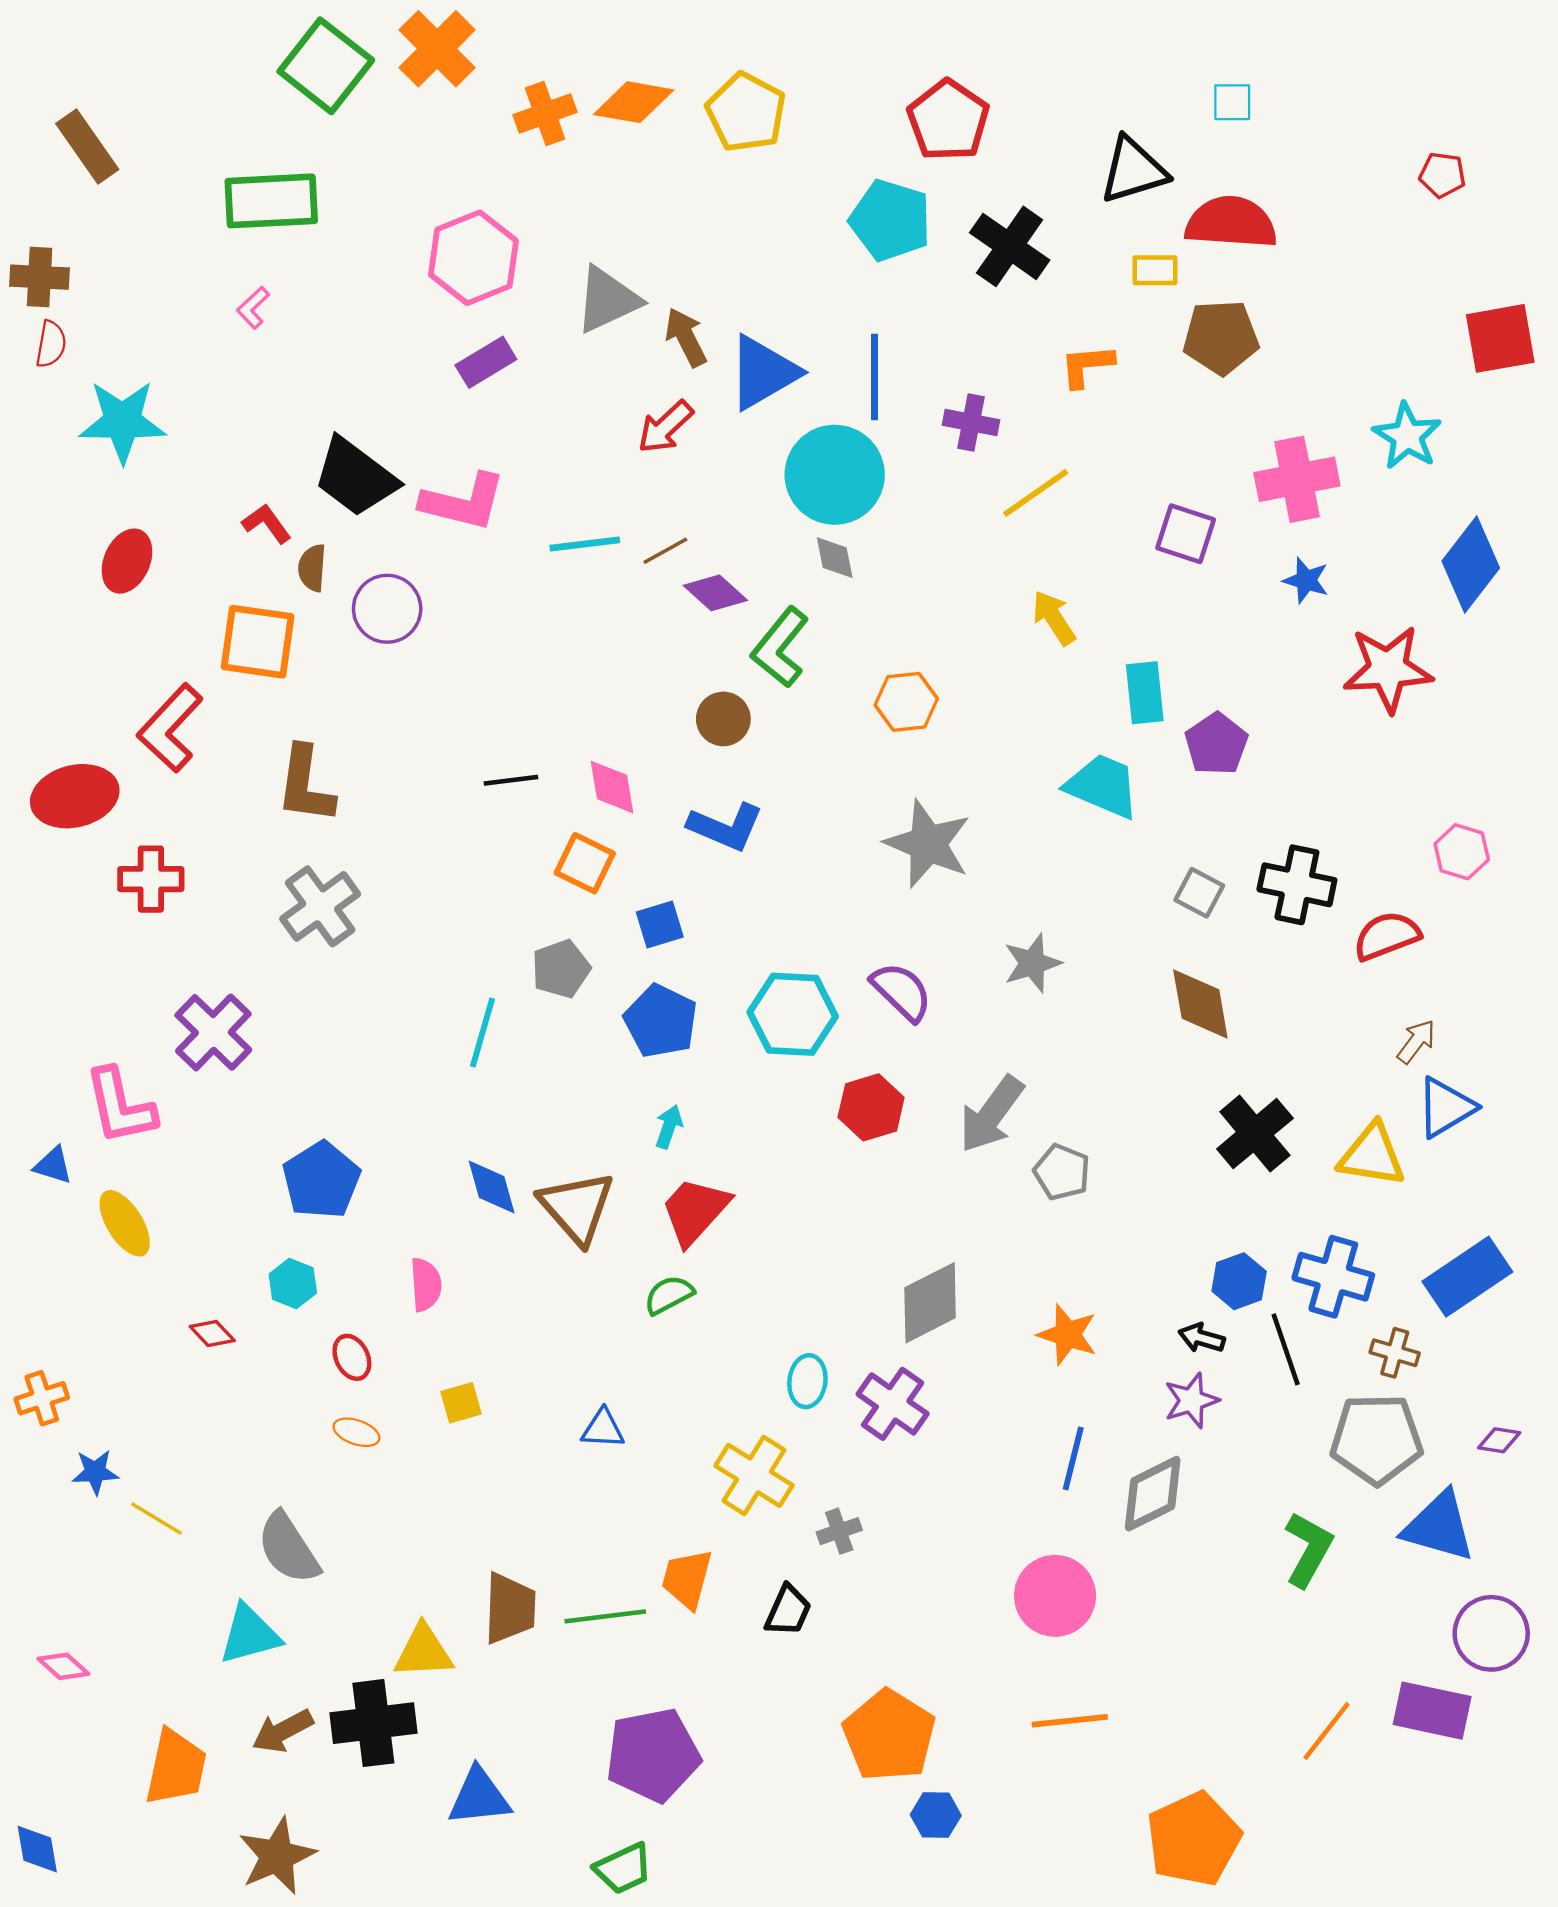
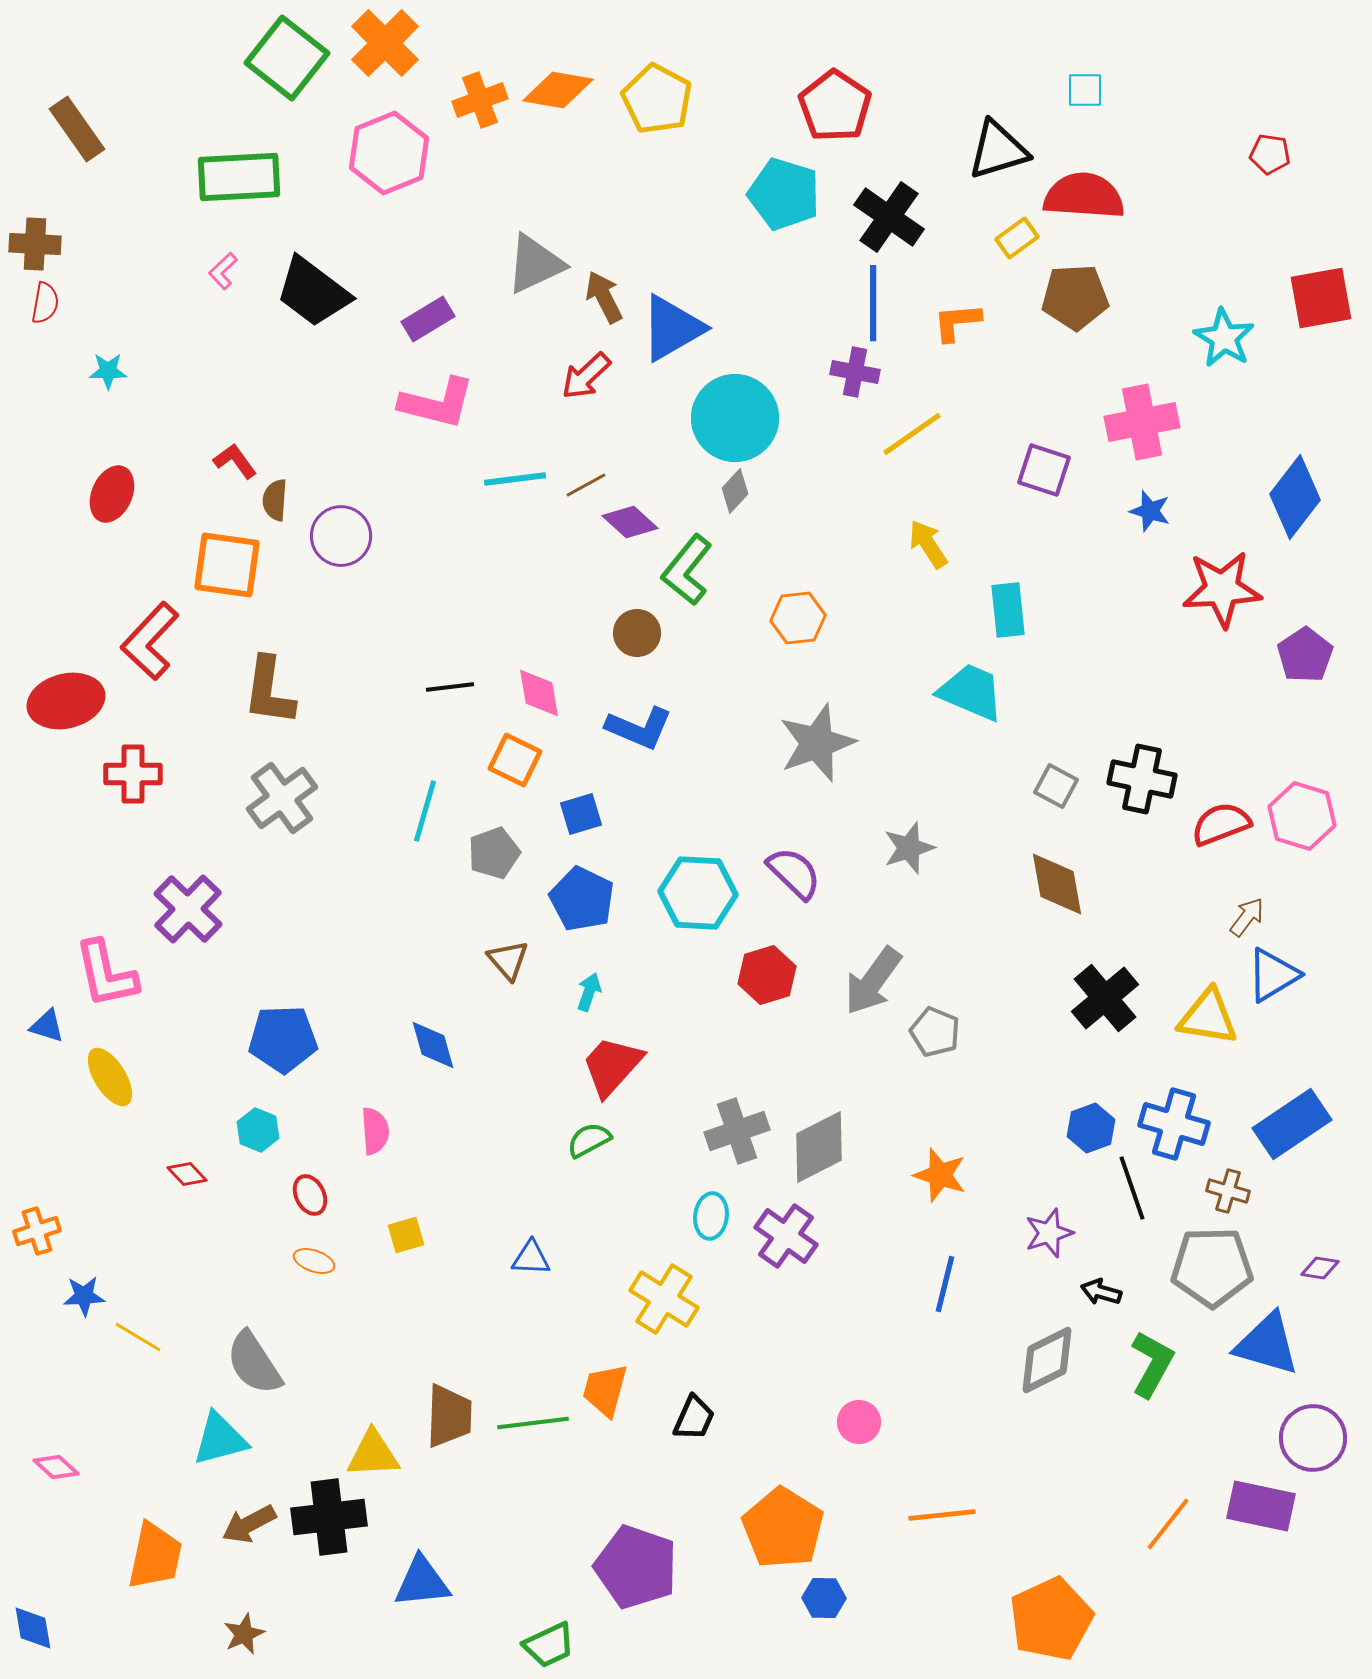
pink hexagon: (473, 258) -> (389, 153), moved
yellow rectangle: (1155, 270) -> (1017, 238), turned -36
blue line: (874, 377) -> (873, 303), moved
cyan star: (122, 421) -> (108, 371), size x0.5
cyan star: (1407, 436) -> (1224, 338), moved
black trapezoid: (355, 477) -> (313, 292), moved
pink L-shape: (463, 502) -> (437, 403), moved
gray diamond: (835, 558) -> (735, 491), turned 54
purple pentagon: (1216, 744) -> (1305, 655), moved
gray star: (928, 844) -> (817, 743), turned 30
pink hexagon: (1462, 852) -> (1302, 816), moved, size x1.4
cyan line: (483, 1032) -> (425, 811), moved
blue pentagon: (321, 1180) -> (283, 1039), turned 30
brown triangle: (577, 1207) -> (508, 960), moved, size x0.6
black arrow: (1202, 1338) -> (1101, 1292), moved
gray diamond: (1153, 1494) -> (1047, 1360), moved
gray cross: (839, 1531) -> (737, 1131), moved, size x1.6
pink circle: (1055, 1596) -> (859, 1422), moved, size x0.6
purple pentagon: (653, 1755) -> (636, 1567), moved, turned 30
brown star: (277, 1856) -> (244, 1634), size x0.6

